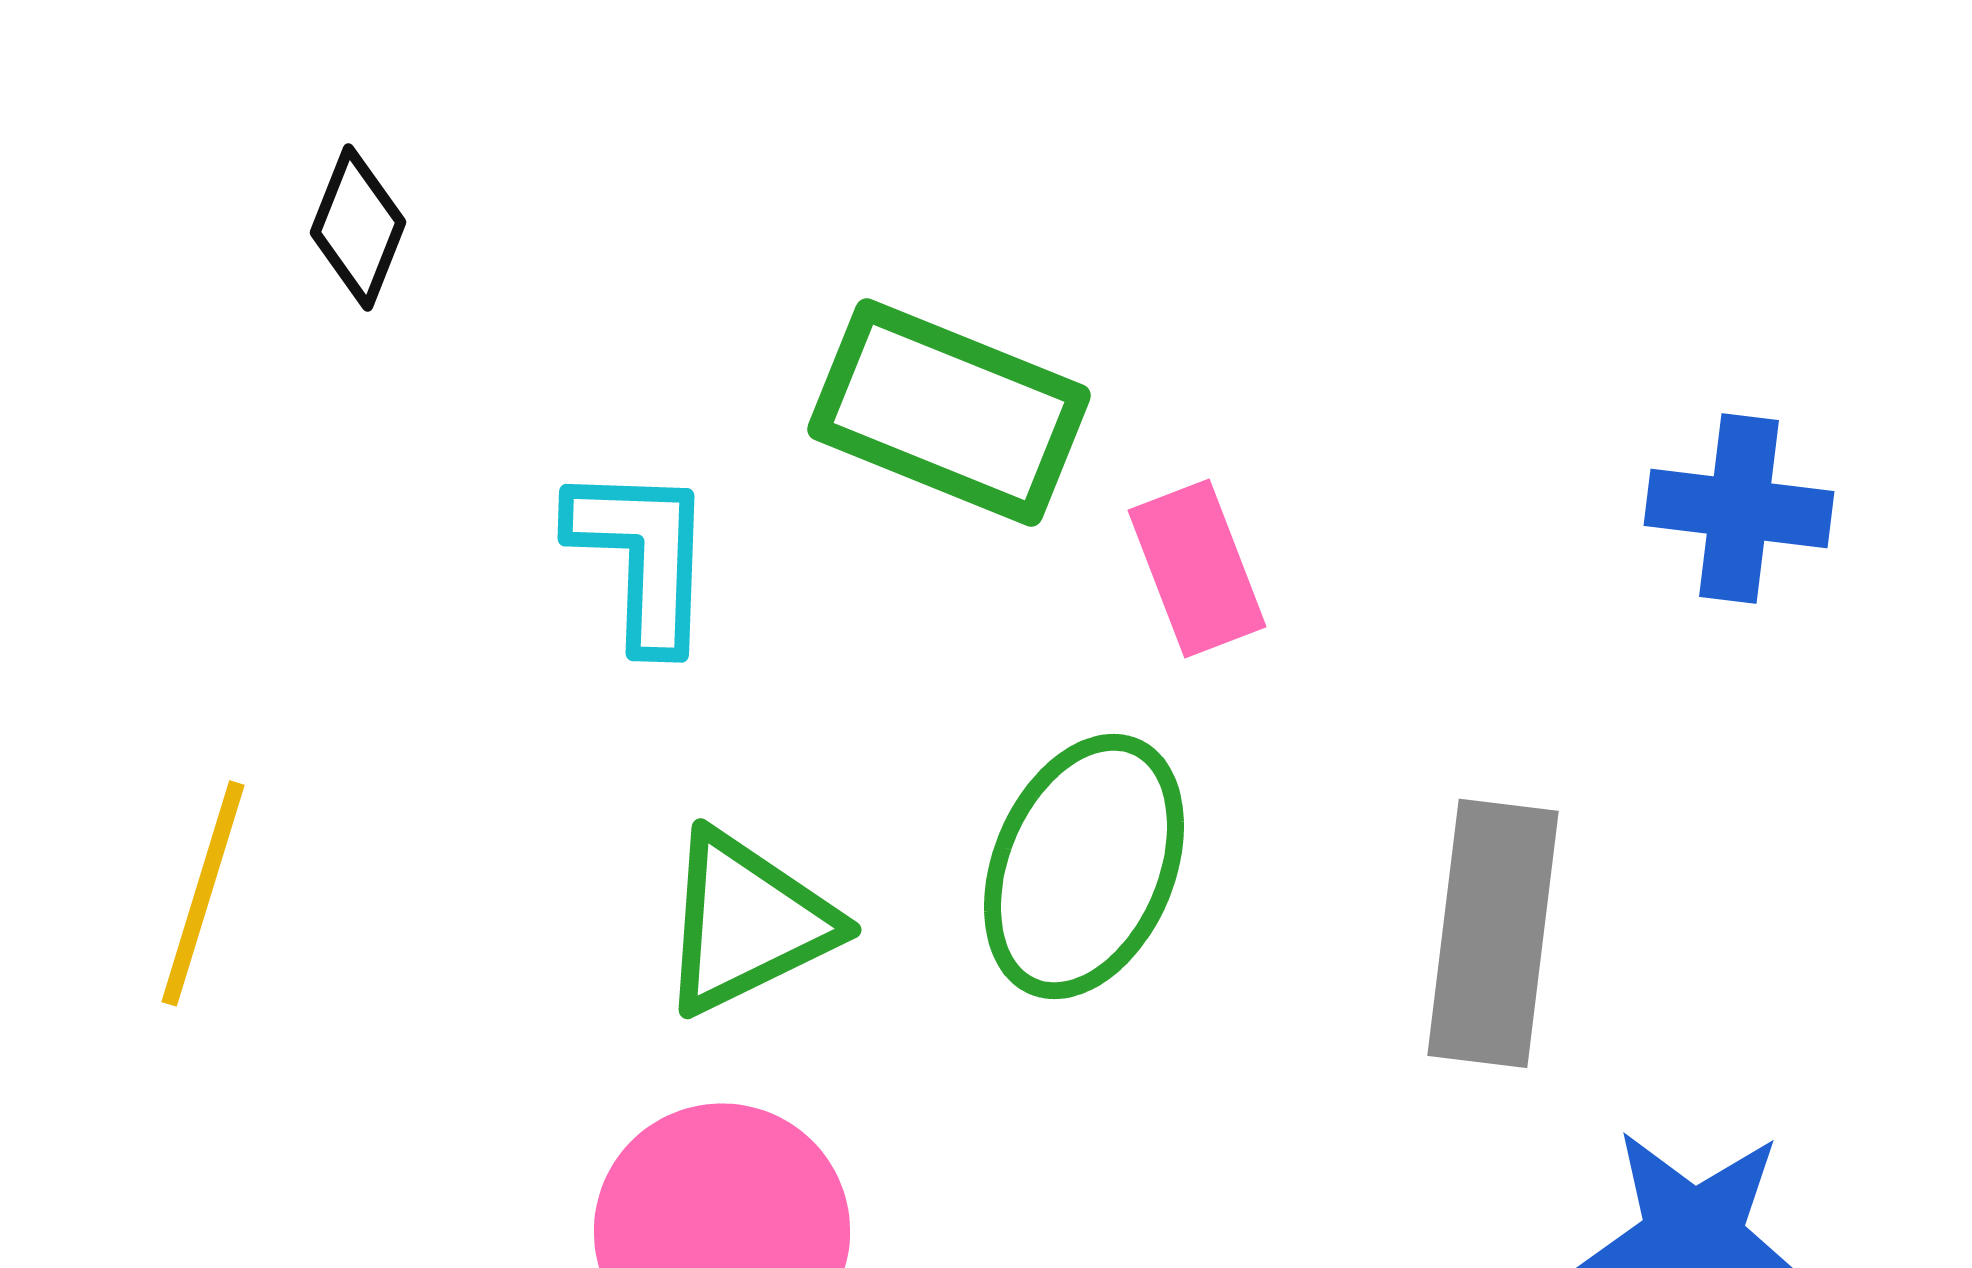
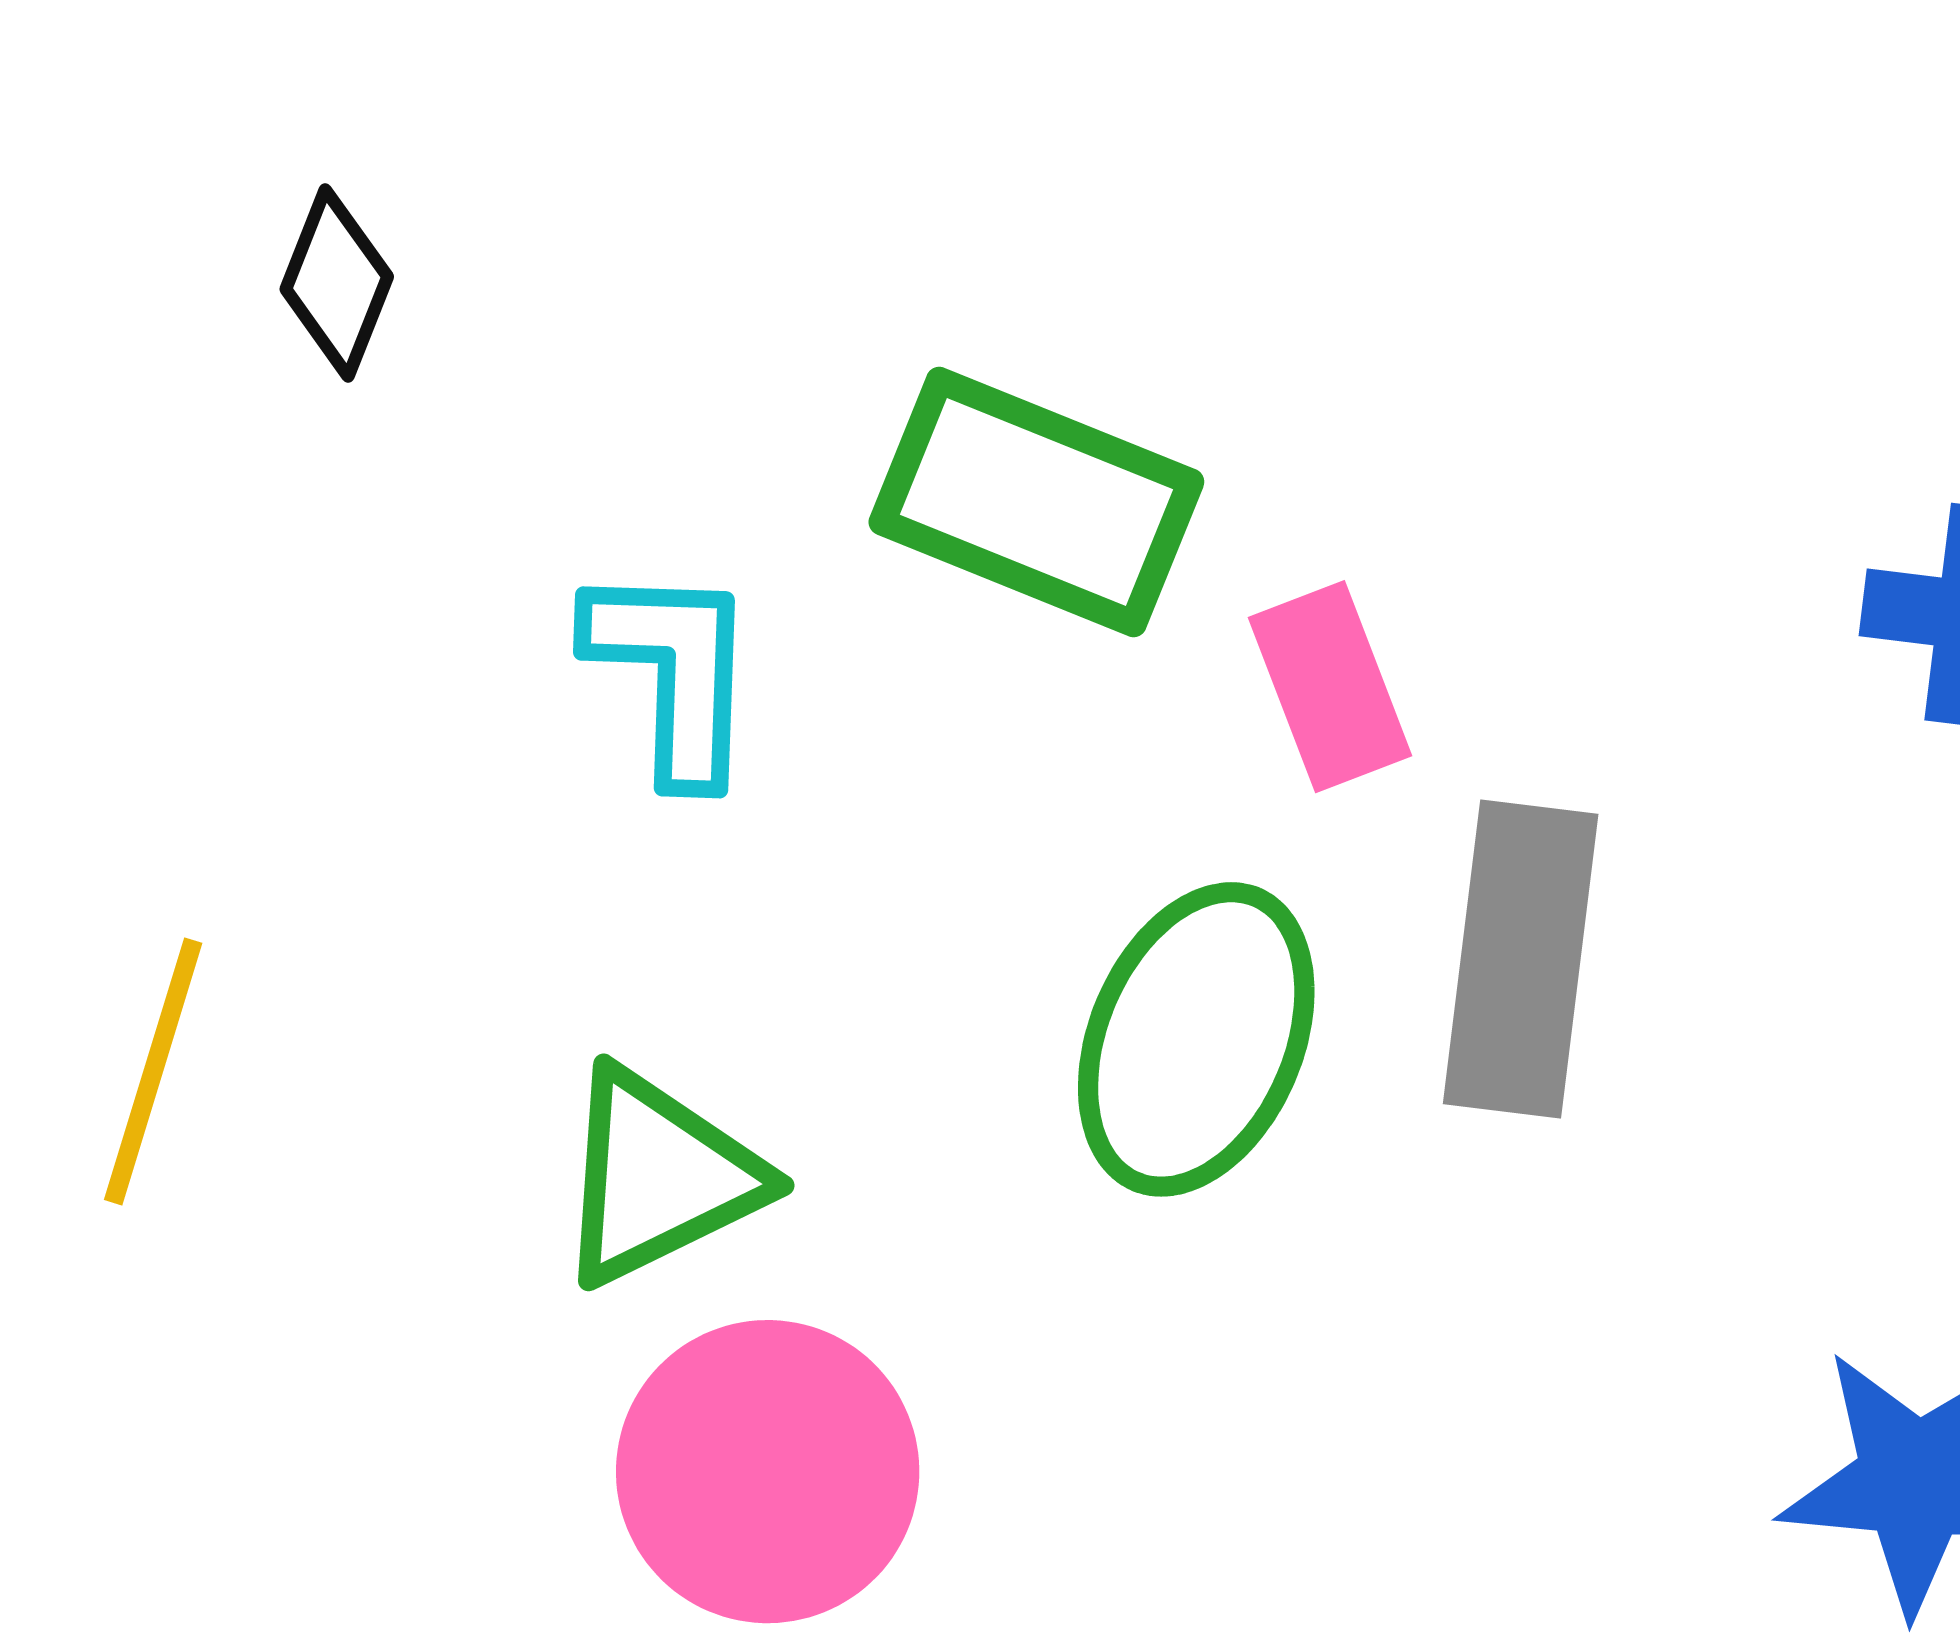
green triangle: (747, 922) -> (659, 1177), moved
gray rectangle: (1493, 933) -> (1521, 959), moved

